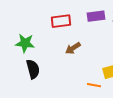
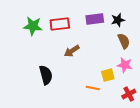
green star: (25, 43) -> (33, 26), moved
black semicircle: (33, 69) -> (46, 75), moved

